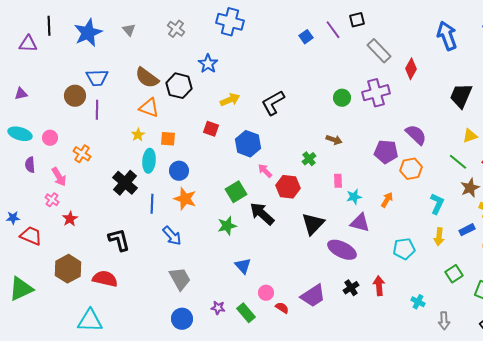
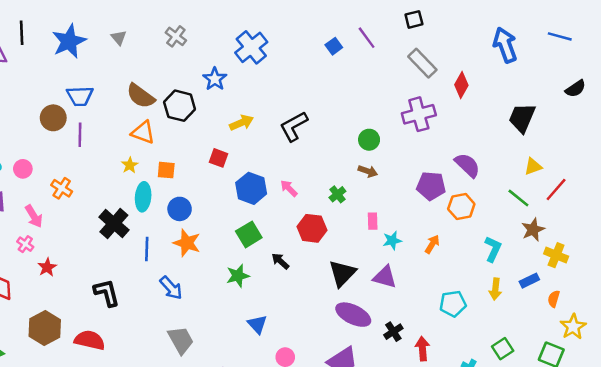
black square: (357, 20) -> (414, 19), moved
blue cross: (230, 22) -> (251, 47), moved, turned 36
green circle: (342, 98) -> (369, 140), moved
blue hexagon: (248, 144) -> (251, 188), moved
pink arrow: (265, 171) -> (289, 188), moved
black arrow: (262, 214) -> (280, 261), size x0.6
purple triangle: (360, 223) -> (385, 277), moved
purple ellipse: (342, 250) -> (353, 315), moved
green square: (454, 274) -> (503, 349), moved
black cross: (351, 288) -> (393, 332), moved

